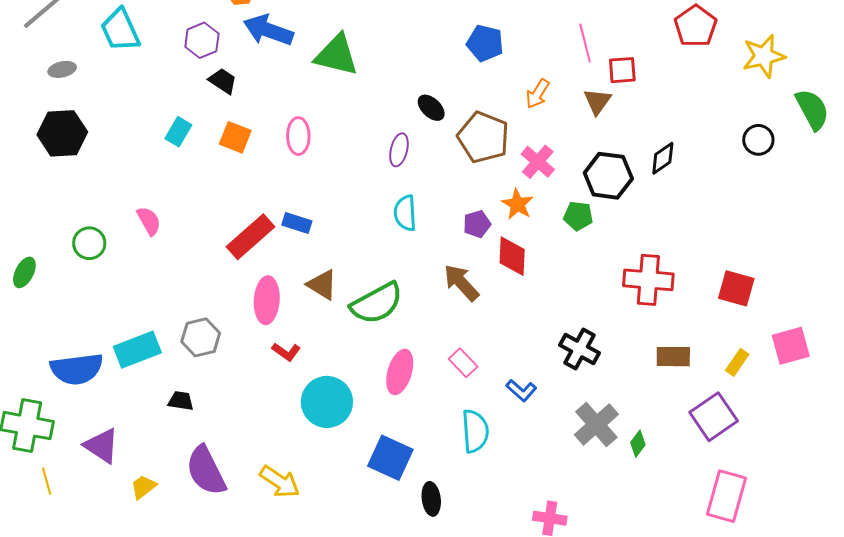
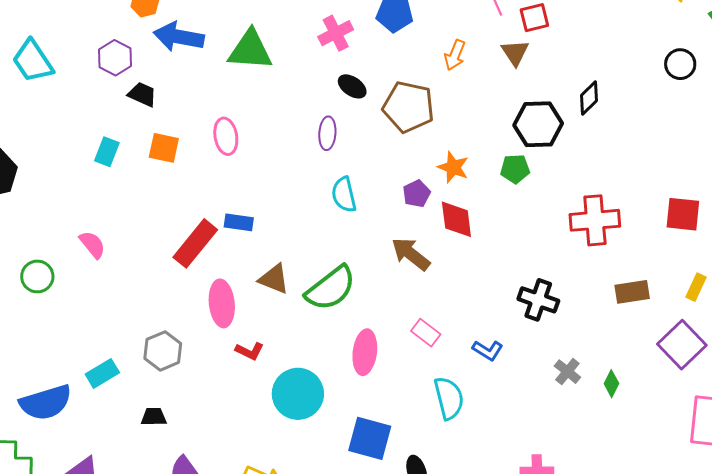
pink cross: (538, 162) -> (336, 33), moved, turned 32
cyan rectangle: (137, 350) -> (102, 373), size x0.7
gray cross: (596, 424) -> (567, 372), size x0.6

